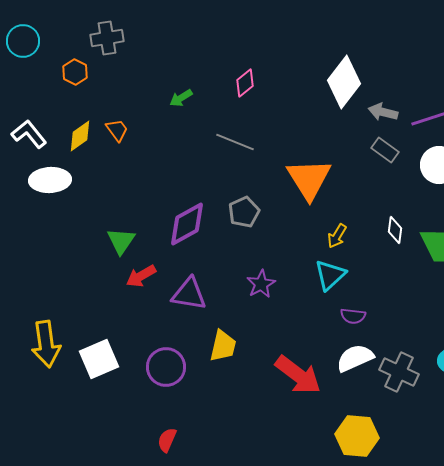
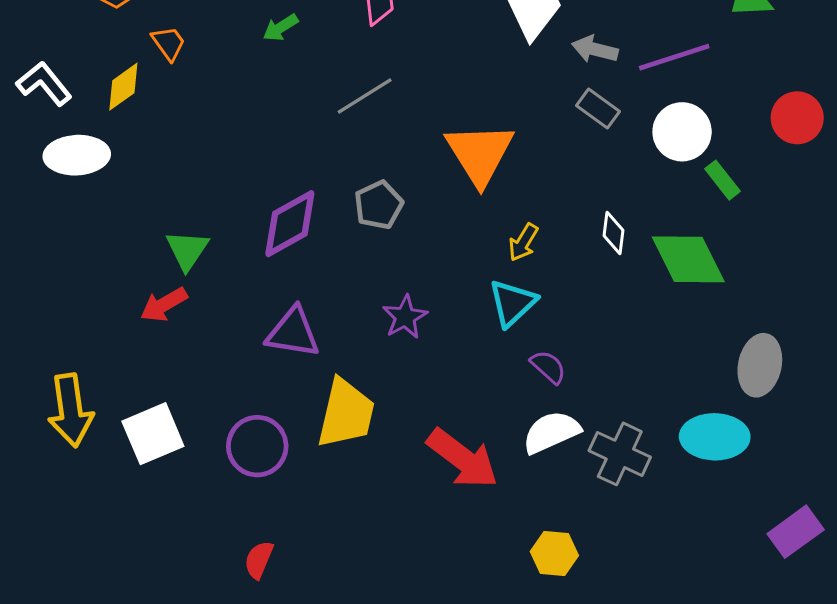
orange trapezoid: (117, 130) -> (169, 43), moved
gray line: (235, 142) -> (365, 96), turned -54
red arrow: (141, 276) -> (164, 305), moved
purple semicircle: (353, 316) -> (548, 367), turned -145
yellow trapezoid: (223, 346) -> (346, 413), size x1.4
yellow hexagon: (357, 436) -> (554, 553), size x0.7

